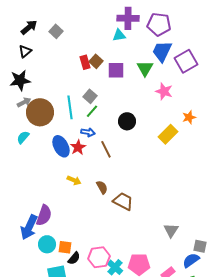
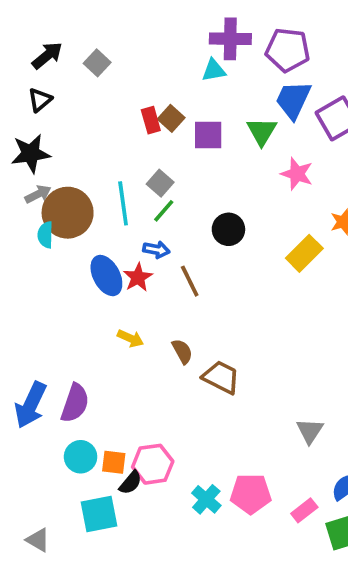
cyan semicircle: (23, 137) -> (45, 235), moved, turned -40
blue arrow: (29, 227) -> (31, 405), moved
pink hexagon: (99, 257) -> (153, 464), moved

